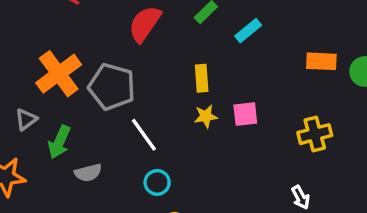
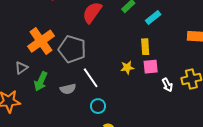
yellow rectangle: (202, 78) -> (145, 47), moved
gray semicircle: (88, 173) -> (68, 89), moved
white arrow: (301, 197) -> (167, 85), moved

